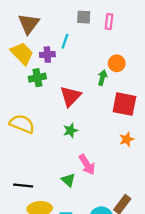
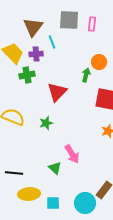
gray square: (84, 17) -> (69, 20), size x1.5
brown triangle: (29, 24) -> (33, 27), moved
cyan line: (65, 41) -> (52, 42), turned -40
green star: (70, 130) -> (46, 123), moved

